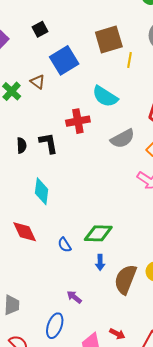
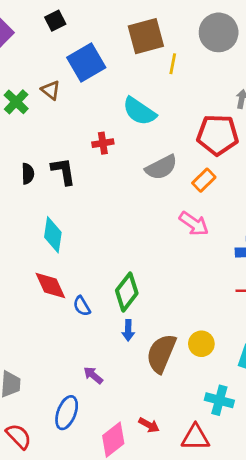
red cross: (78, 121) -> (103, 143), size x0.7
red diamond: (25, 232) -> (50, 286), moved
green diamond: (98, 233) -> (127, 292), turned -56

